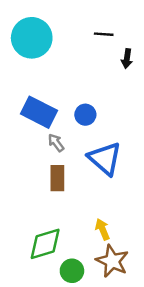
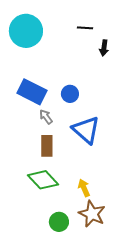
green diamond: (45, 244) -> (43, 180), moved, turned 64

